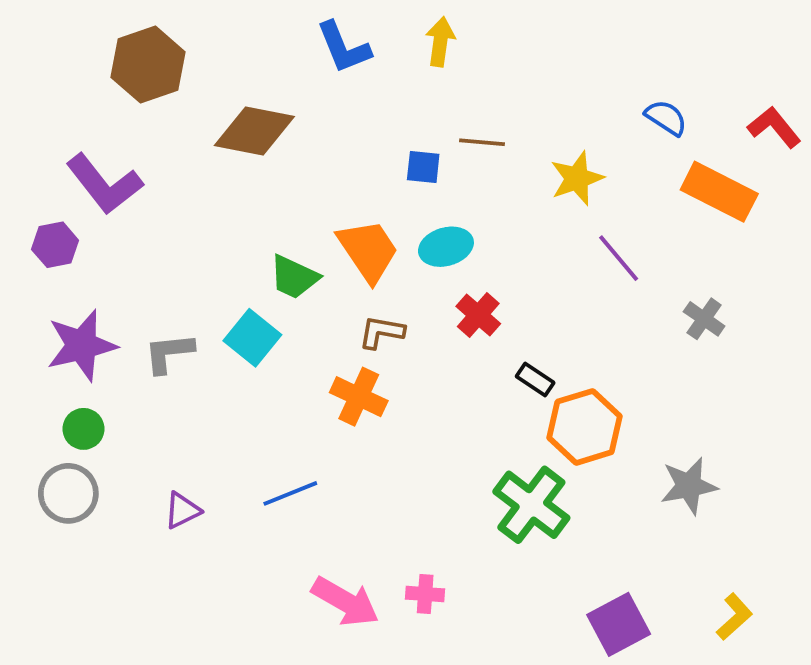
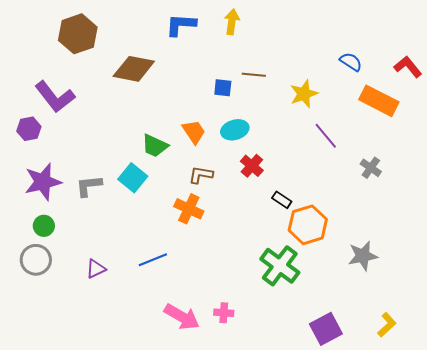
blue L-shape: (343, 47) -> (181, 25), turned 116
orange trapezoid: (368, 251) -> (194, 132), size x0.7

